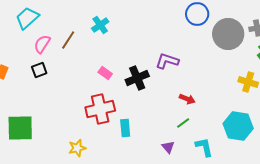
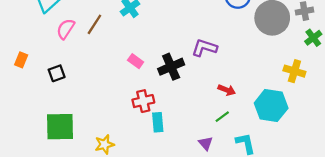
black square: (39, 70) -> (57, 73), moved
red cross: (100, 109) -> (143, 101), moved, size x0.7
cyan hexagon: (238, 126) -> (271, 106), moved
green square: (20, 128) -> (60, 127), moved

